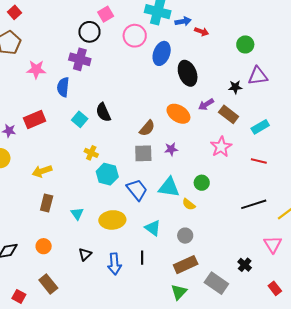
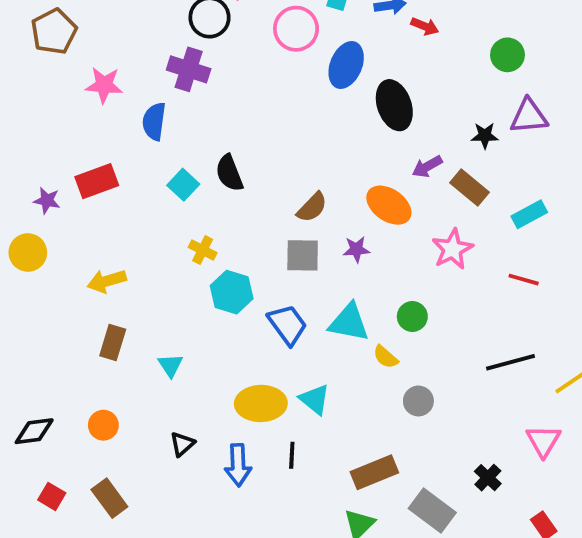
orange ellipse: (178, 114) -> (389, 205), moved
yellow ellipse: (112, 220) -> (261, 403), moved
gray circle: (185, 236) -> (418, 401), moved
red square: (19, 296) -> (52, 496), moved

